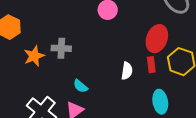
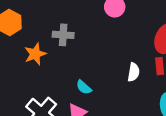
gray cross: (61, 48) -> (63, 35), moved

